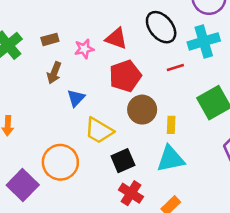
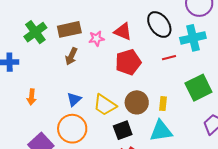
brown rectangle: (50, 39) -> (69, 29), size x1.6
blue triangle: (76, 98) -> (74, 99), moved
brown circle: (142, 110) -> (137, 102), moved

